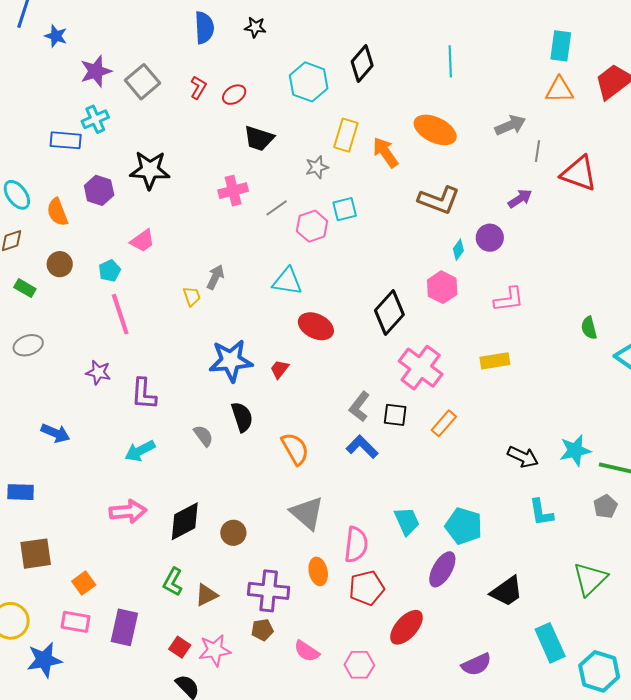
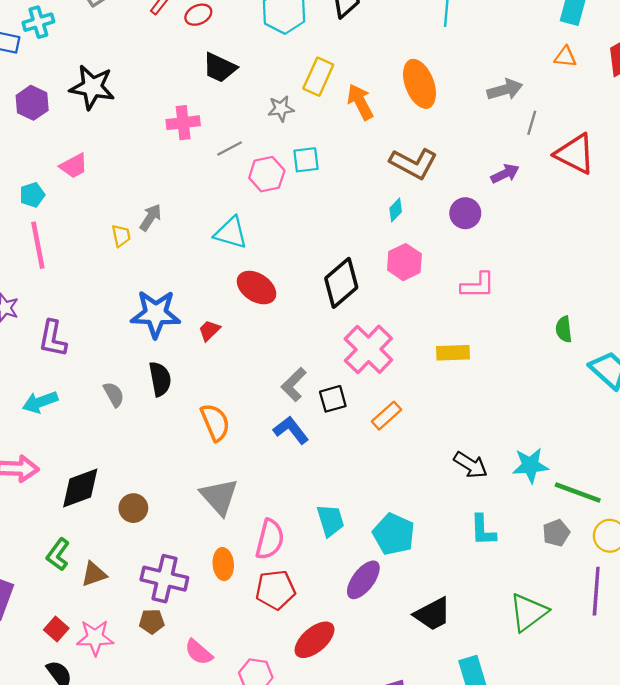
orange triangle: (559, 90) -> (565, 57), size x0.7
orange ellipse: (435, 130) -> (420, 84), turned 36
cyan diamond: (458, 250) -> (396, 210), moved
black square: (395, 415) -> (333, 399), turned -30

